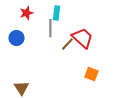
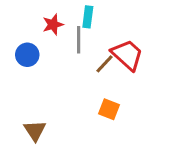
red star: (26, 13) -> (53, 25), moved
orange square: (91, 74) -> (109, 109), moved

